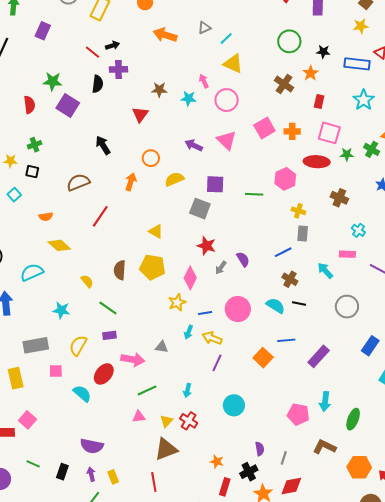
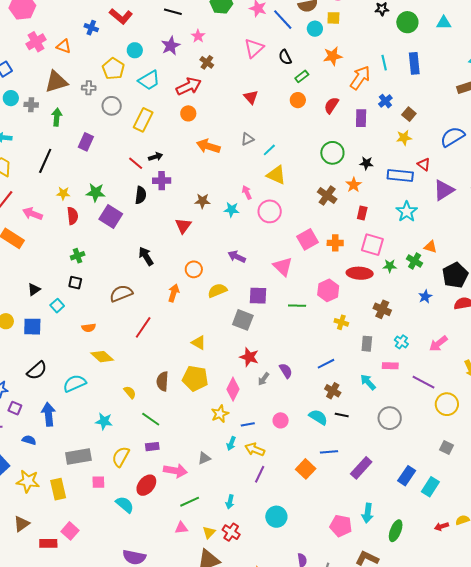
pink triangle: (227, 140) -> (283, 267), moved
yellow star: (10, 161) -> (63, 193), moved
gray rectangle: (303, 233) -> (367, 344), moved
pink circle: (238, 309) -> (281, 420), size x0.6
blue rectangle: (370, 346) -> (407, 476), moved
gray triangle: (162, 347) -> (204, 458), turned -32

